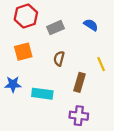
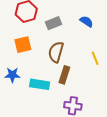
brown semicircle: (59, 59) -> (56, 52), size x1.5
brown rectangle: (79, 82) -> (64, 75), moved

